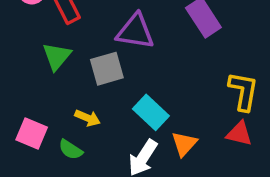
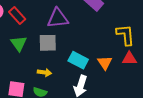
gray square: (107, 69) -> (48, 43), turned 30
orange triangle: (184, 144) -> (105, 63), moved

